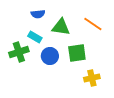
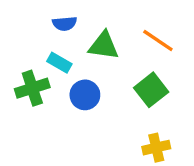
green square: (77, 53) -> (151, 90), moved, turned -30
yellow cross: (92, 78) -> (156, 148), moved

